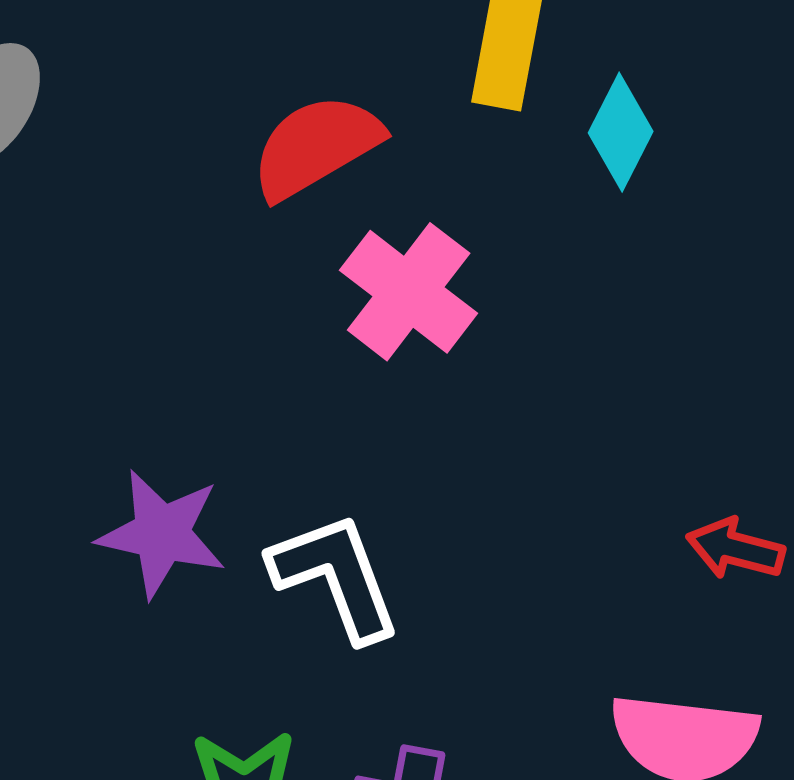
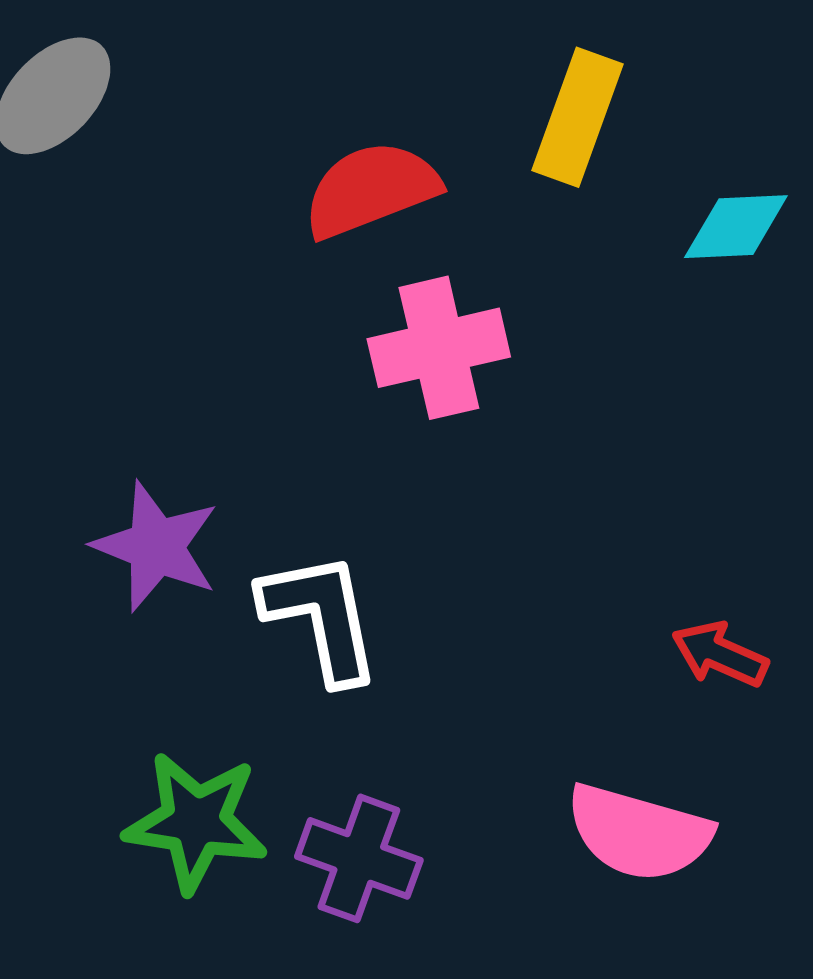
cyan diamond: (621, 132) -> (736, 227), moved, turned 51
pink cross: (409, 292) -> (439, 348), turned 30

